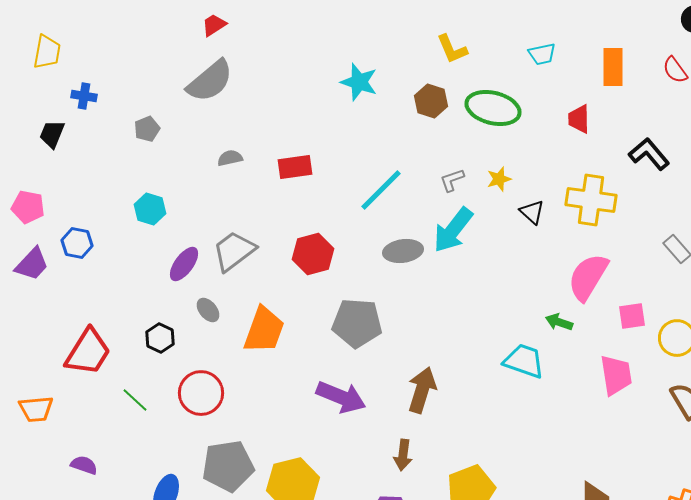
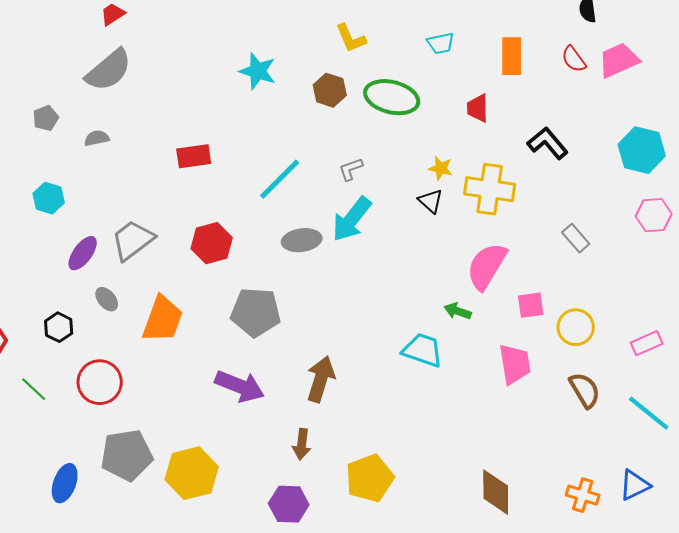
gray semicircle: (230, 158) -> (97, 138), moved
yellow star: (499, 179) -> (441, 168), moved, turned 30

